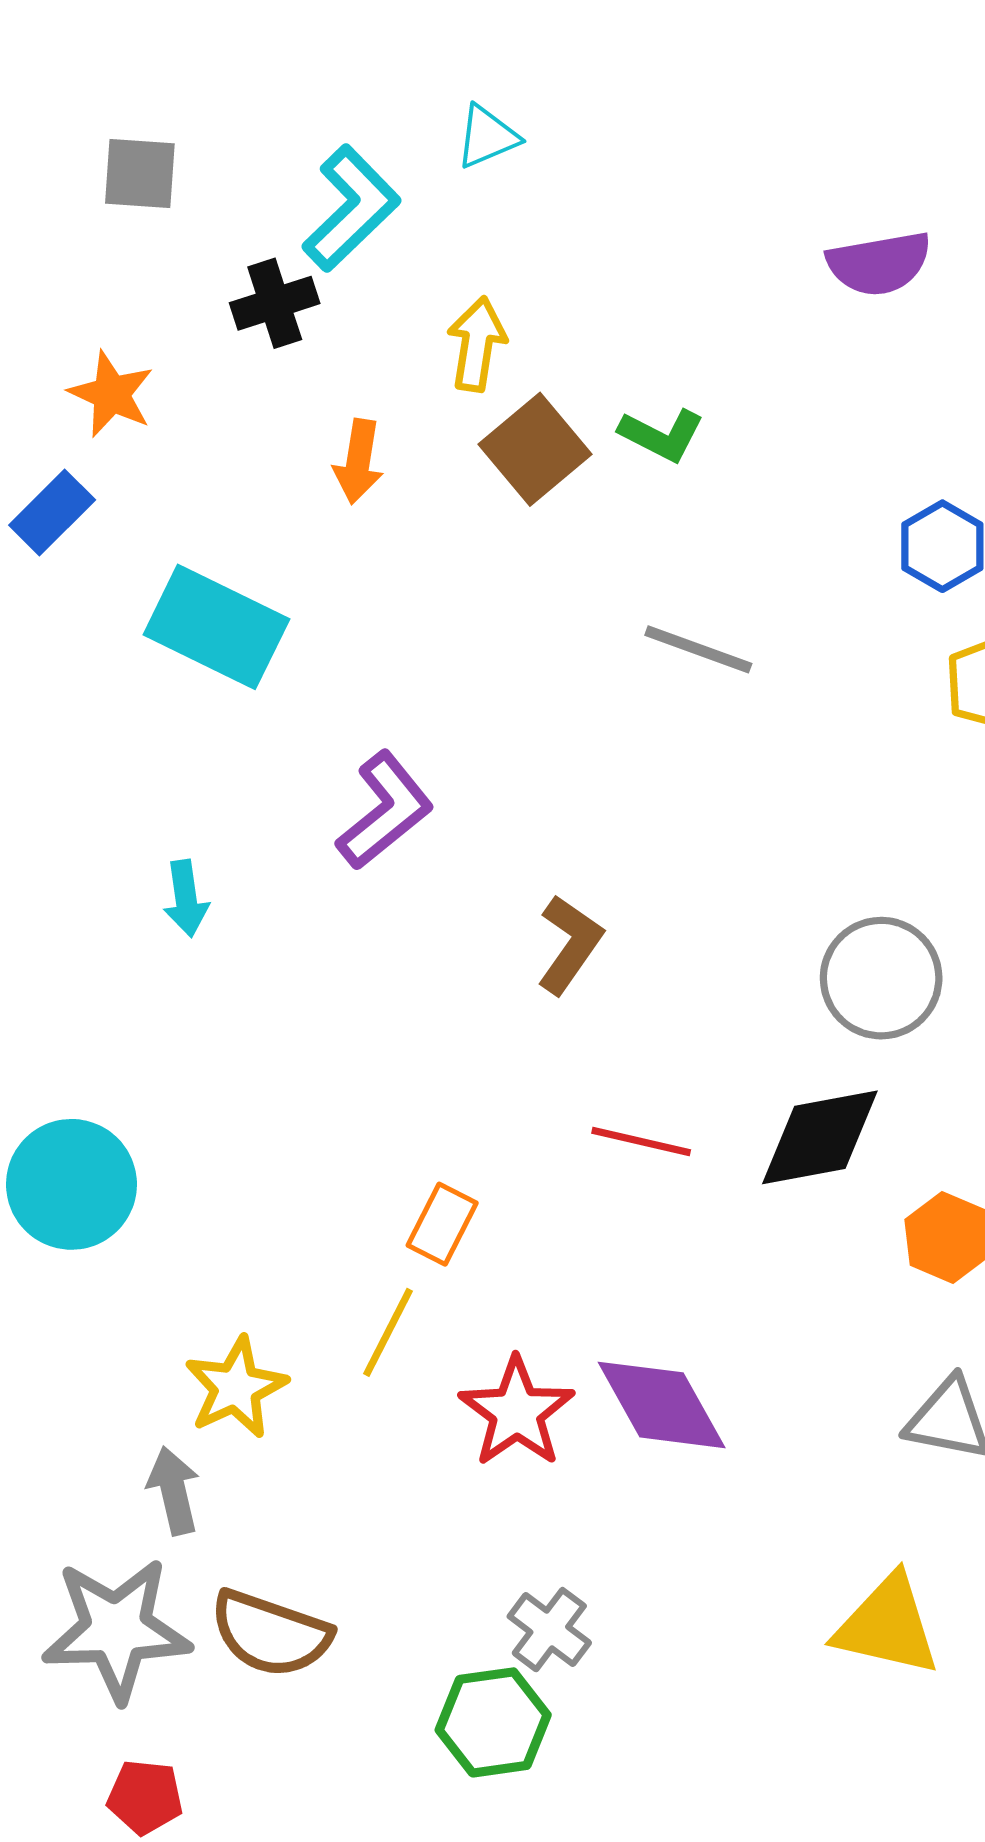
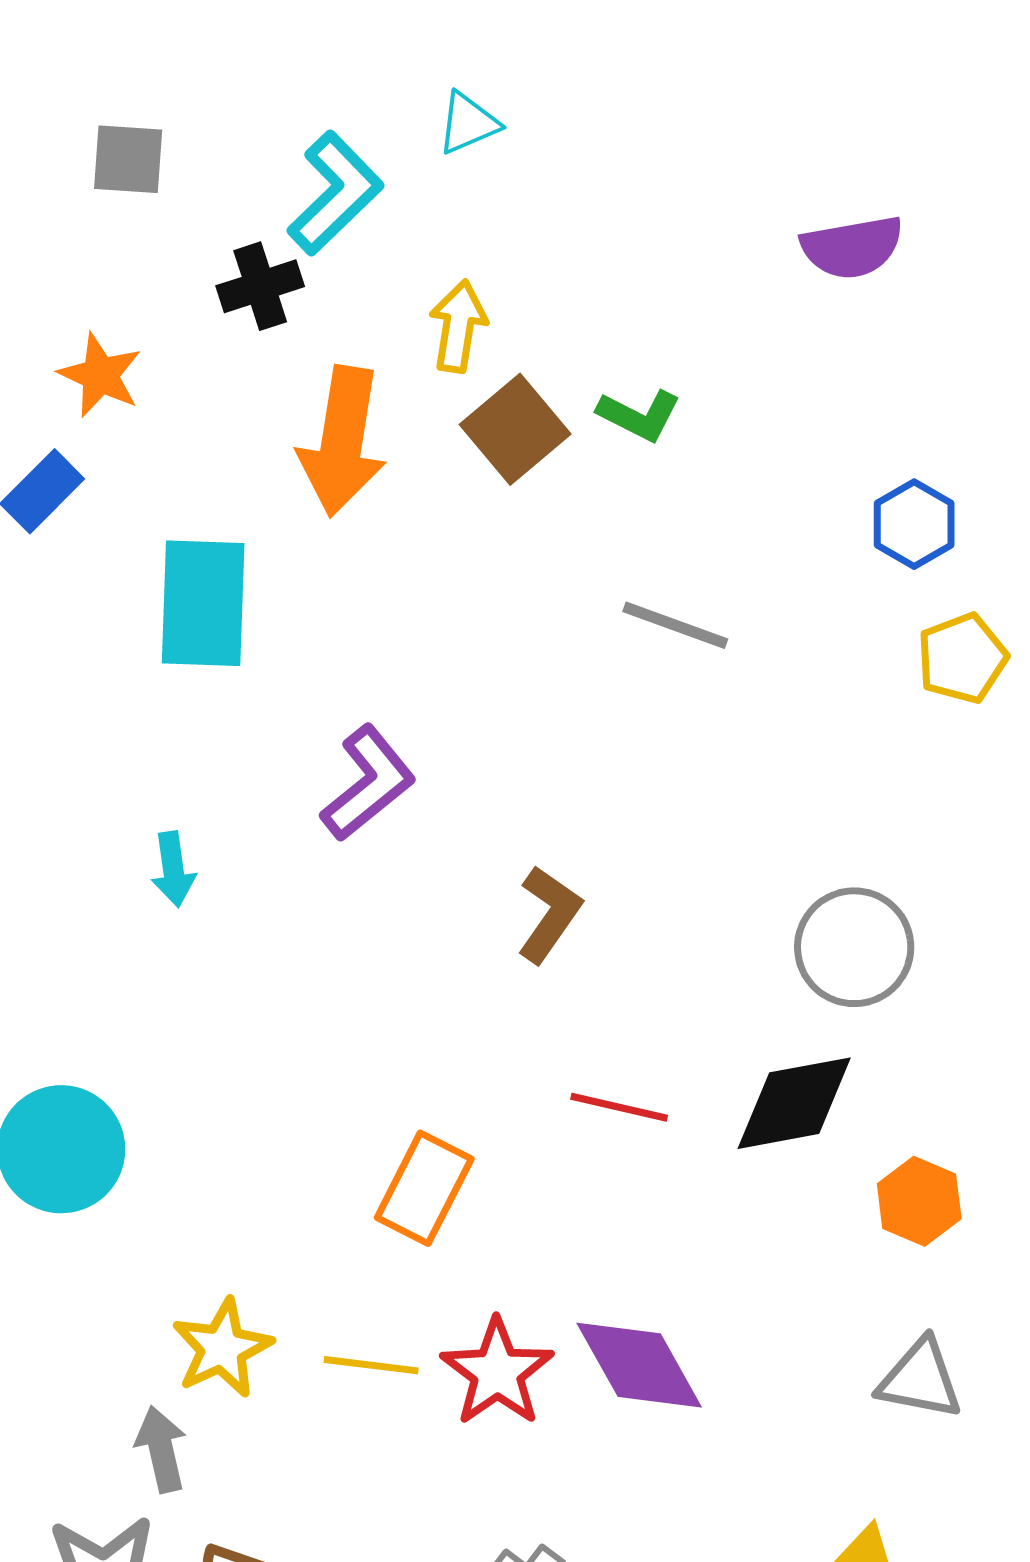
orange arrow: (358, 461) -> (342, 441), size x1.8
cyan rectangle: (216, 627) -> (203, 603), turned 66
orange rectangle: (442, 1224) -> (424, 1188), size x1.4
yellow line: (388, 1332) -> (371, 1365), moved, turned 70

